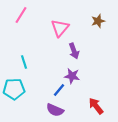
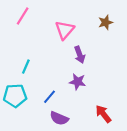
cyan line: (24, 62) -> (26, 67), turned 40
blue line: (59, 90) -> (50, 97), moved

